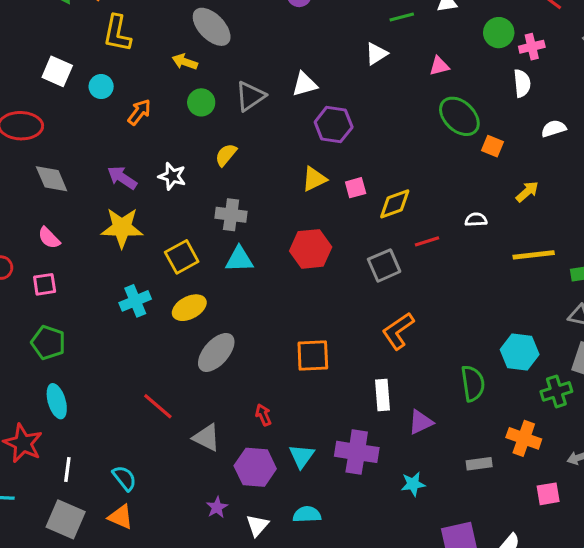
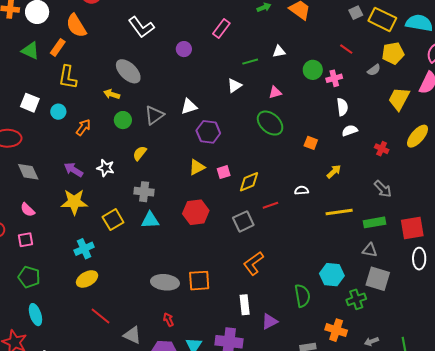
white semicircle: (522, 83) -> (342, 107), moved
green ellipse: (459, 116) -> (270, 123), moved
yellow ellipse: (189, 308) -> (87, 279), moved
gray ellipse: (216, 352) -> (165, 282), moved, turned 56

